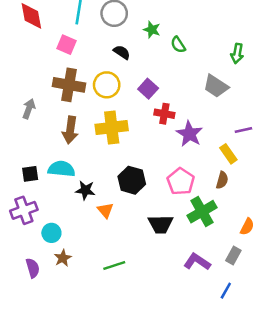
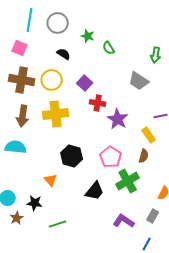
black star: (85, 190) -> (35, 203), moved
black trapezoid: (161, 224) -> (95, 191), turned -50

